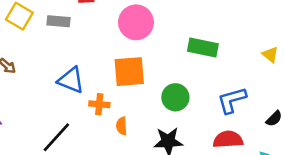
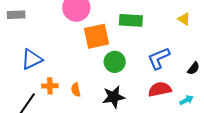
orange square: (129, 72) -> (96, 36), moved
blue triangle: (71, 80) -> (32, 59), turned -40
orange cross: (99, 104) -> (50, 86), moved

